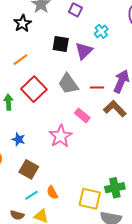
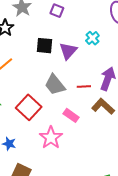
cyan cross: (101, 31) -> (92, 38), moved
red square: (34, 89) -> (29, 107), moved

